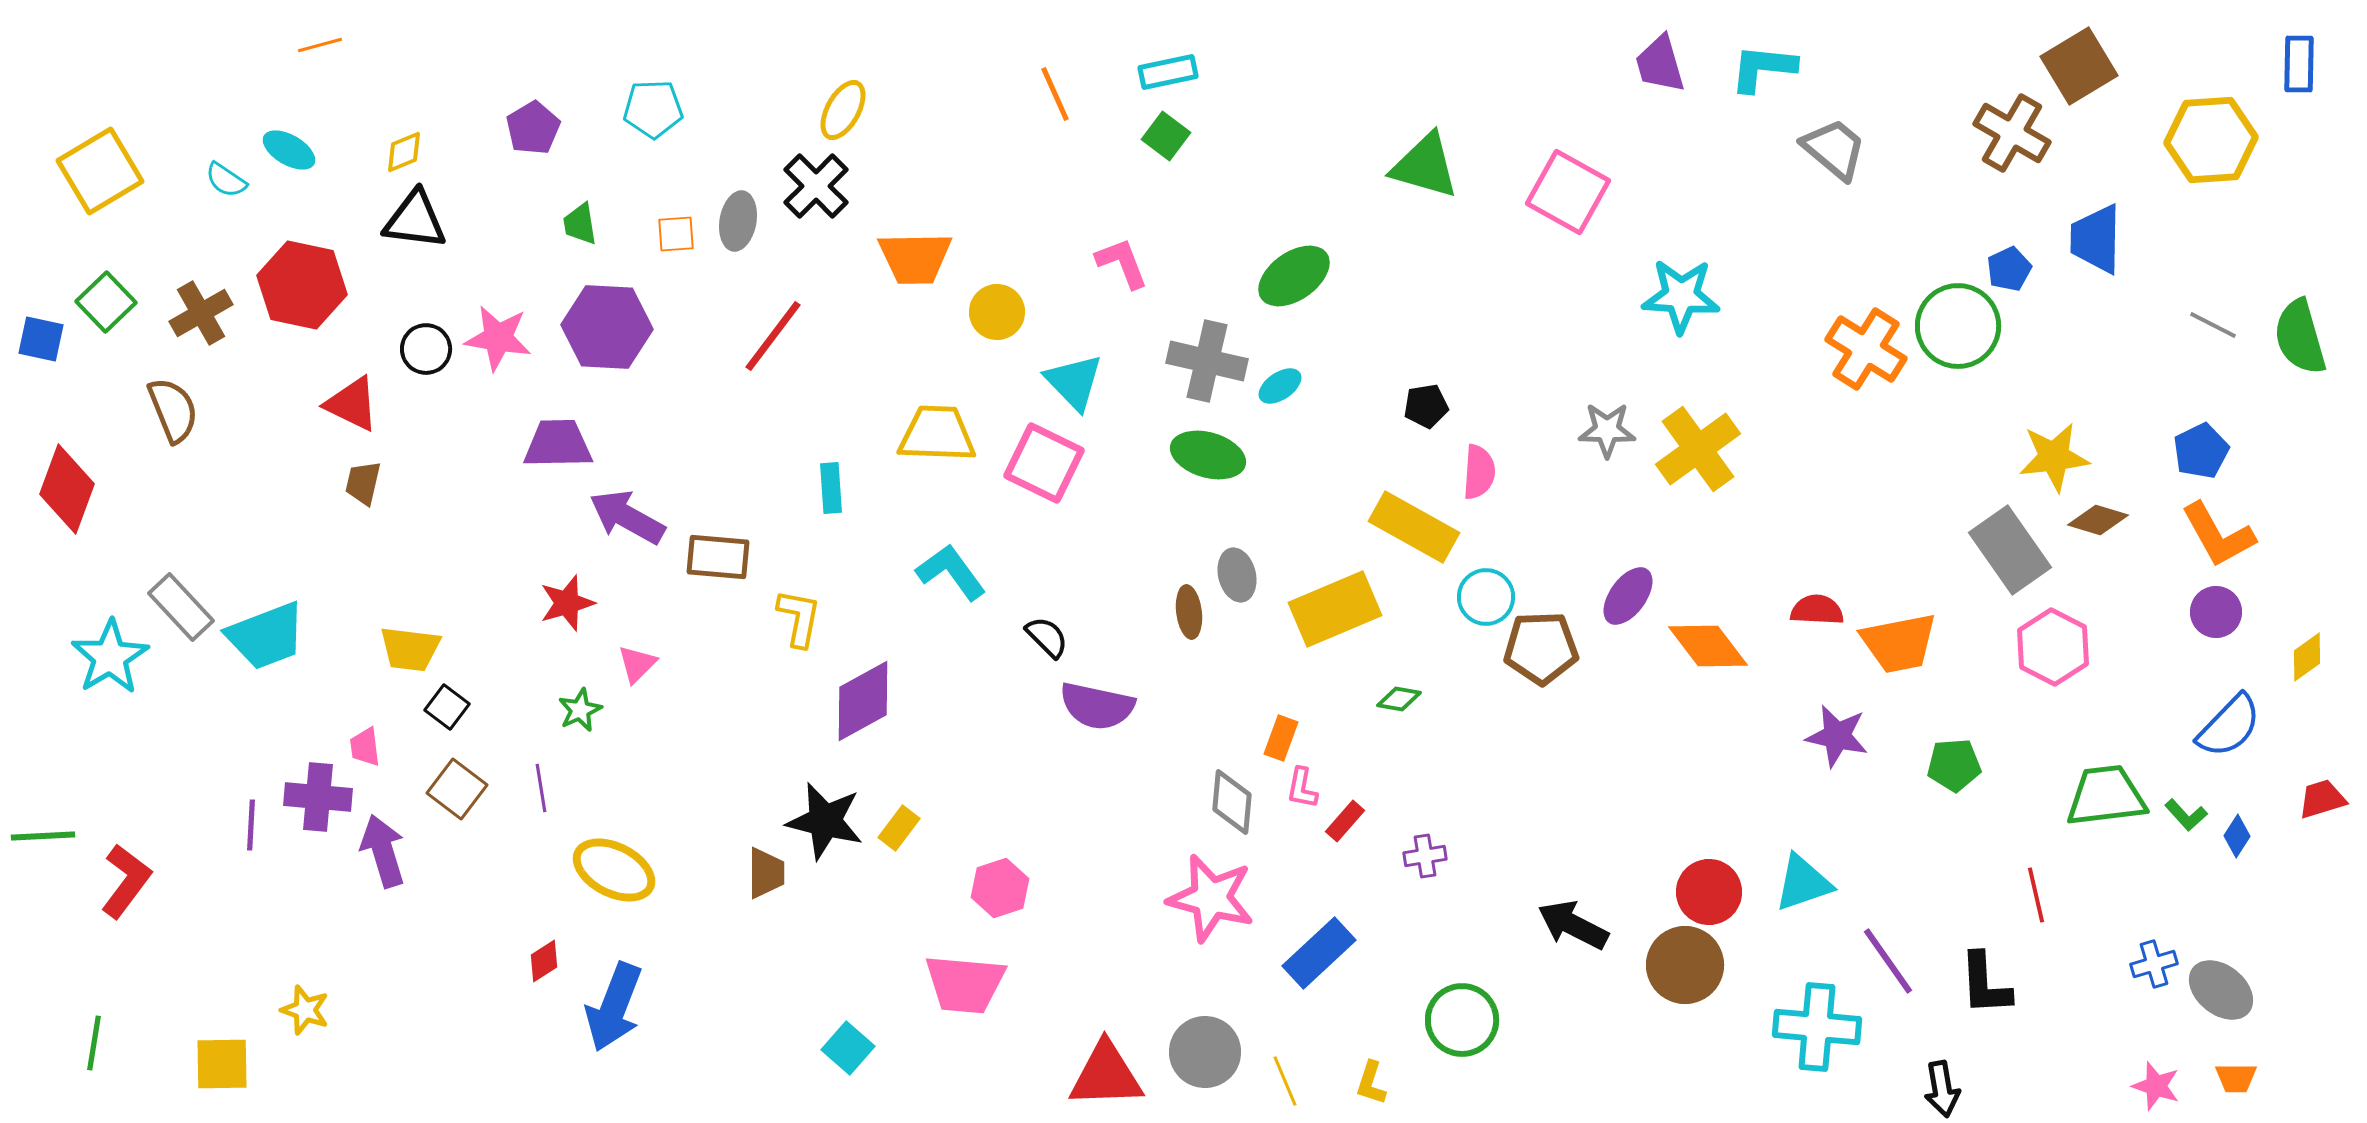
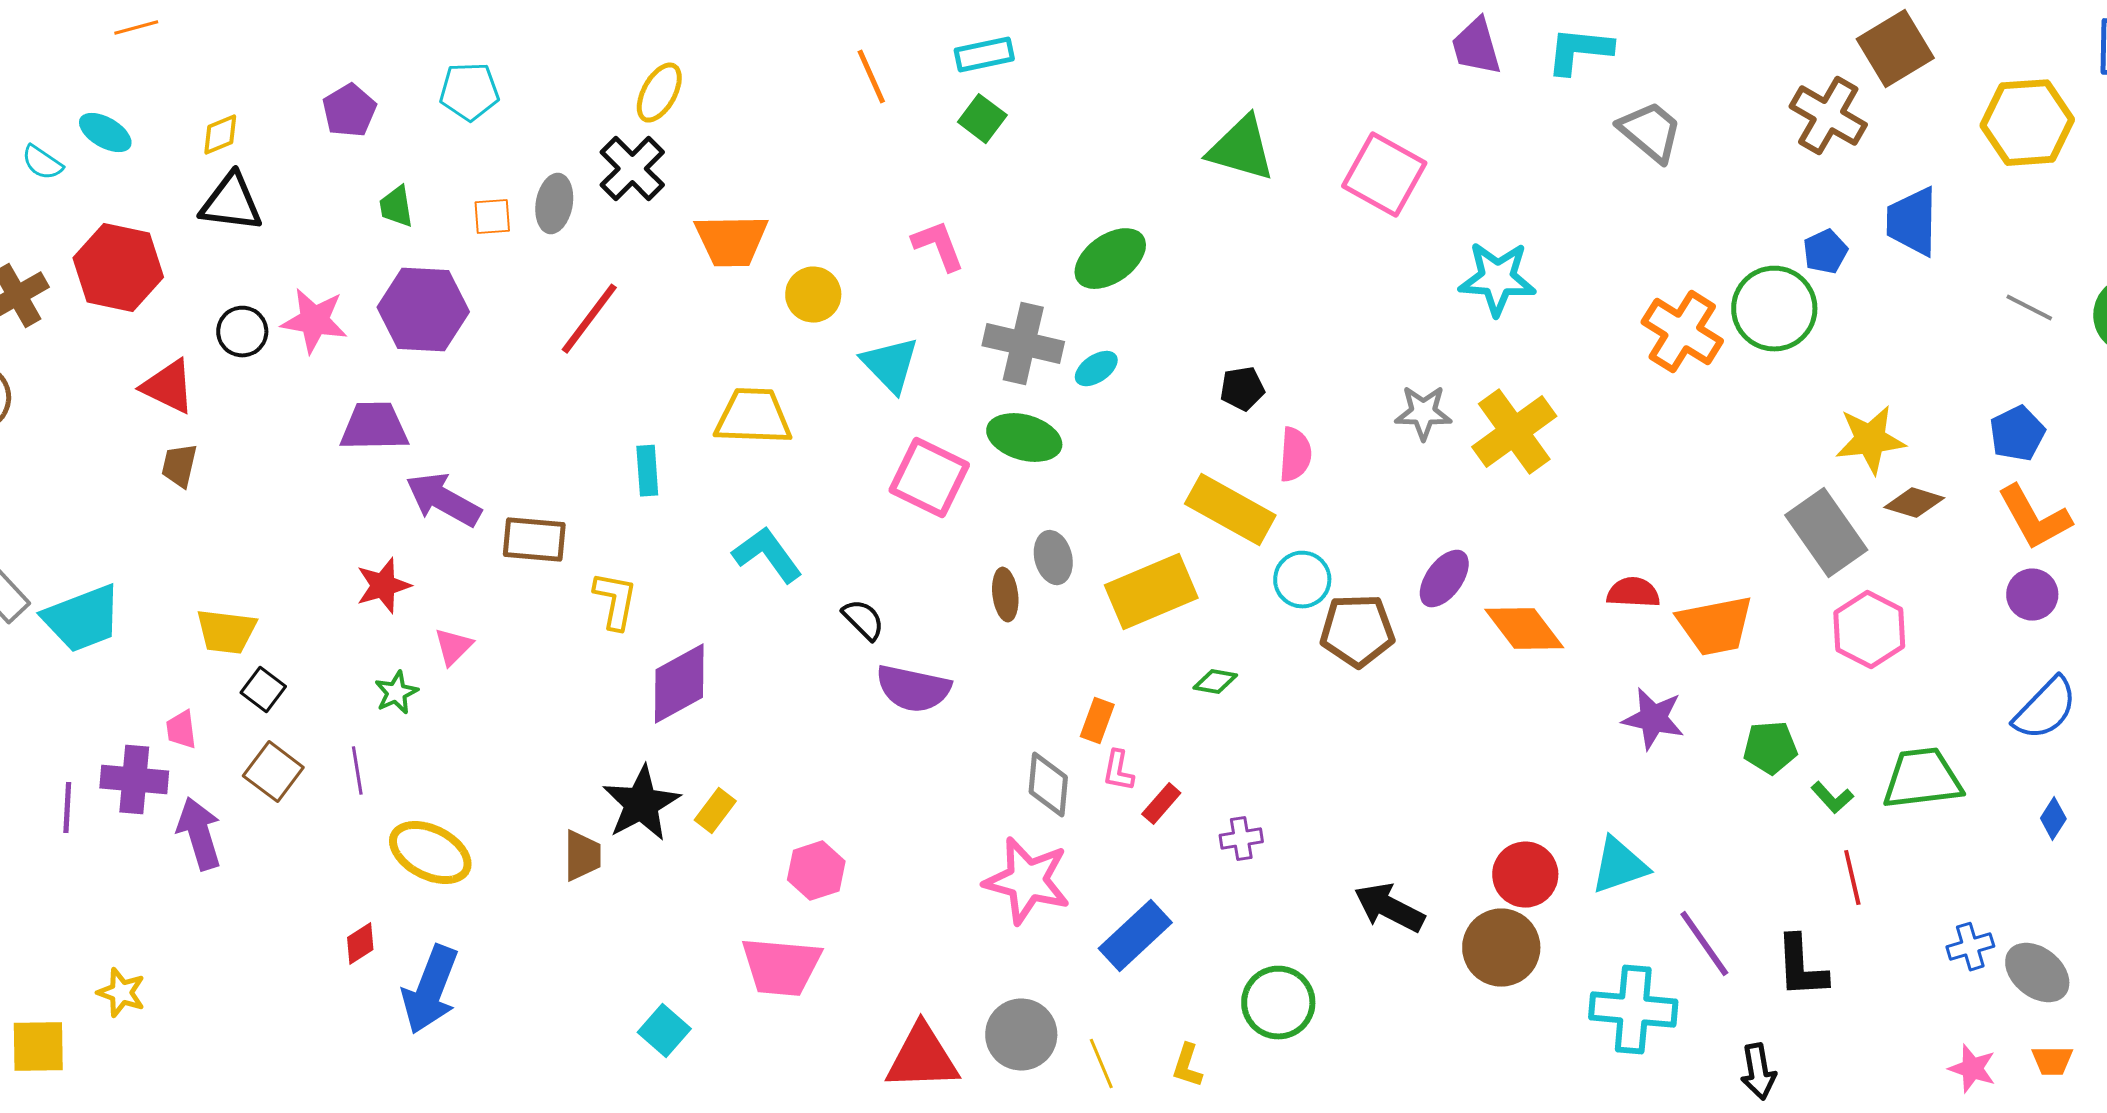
pink square: (1044, 463) -> (929, 478), moved
green L-shape: (2186, 815) -> (1832, 798), moved
black star: (825, 821) -> (641, 804), turned 30

